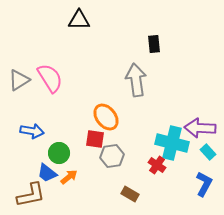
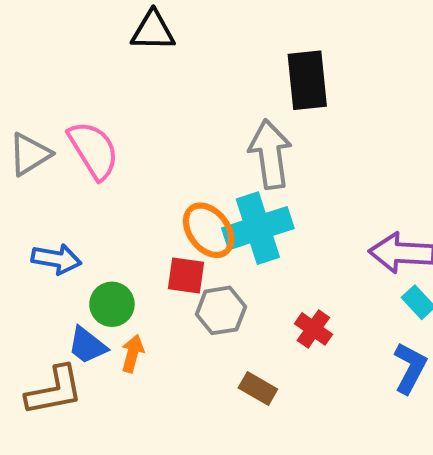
black rectangle: (154, 44) -> (307, 80), size x1.6
cyan cross: (172, 143) -> (258, 228), moved, turned -32
orange arrow: (69, 177) -> (133, 354), turned -36

